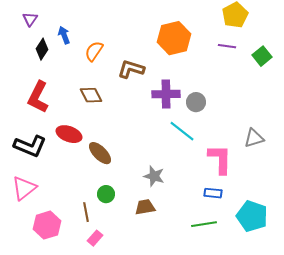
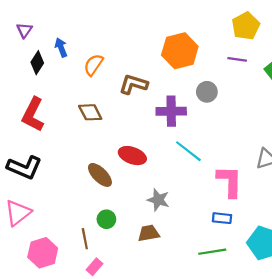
gray circle: (196, 102) -> (207, 92), moved
red ellipse: (69, 134) -> (132, 156), moved

